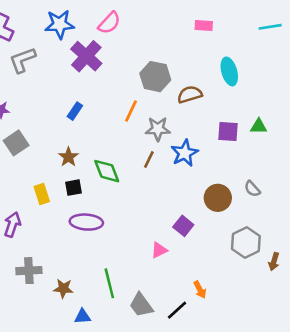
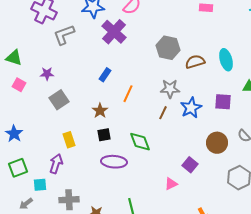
cyan ellipse: (229, 71) -> (226, 60), moved
orange line: (131, 111) -> (128, 94), moved
purple square: (228, 131) -> (223, 102), moved
green diamond: (107, 171) -> (140, 142), moved
yellow rectangle: (42, 194) -> (69, 140), moved

